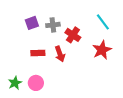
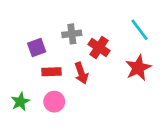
purple square: (32, 23) -> (37, 47), moved
green star: (15, 83) -> (20, 102), moved
pink circle: (36, 83) -> (54, 102), moved

